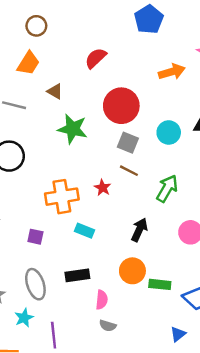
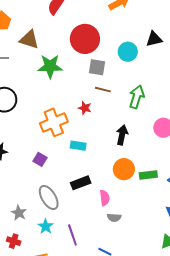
brown triangle: (55, 91) -> (29, 39), size x1.5
purple square: (35, 237) -> (40, 159), turned 32

